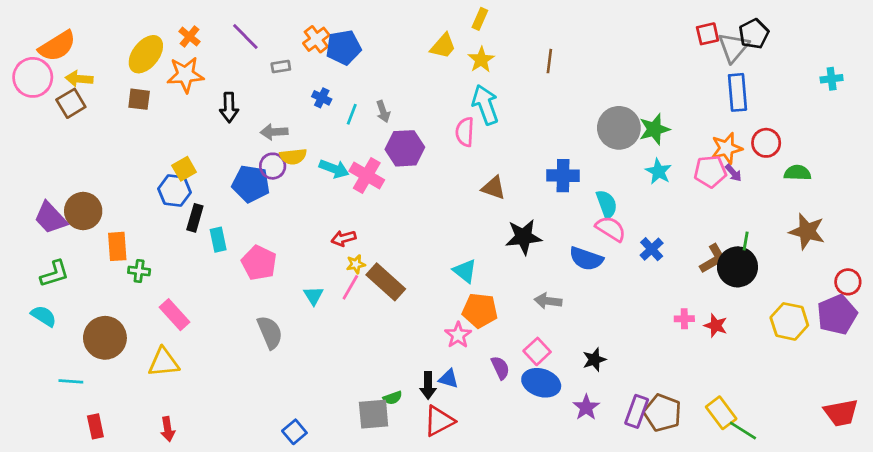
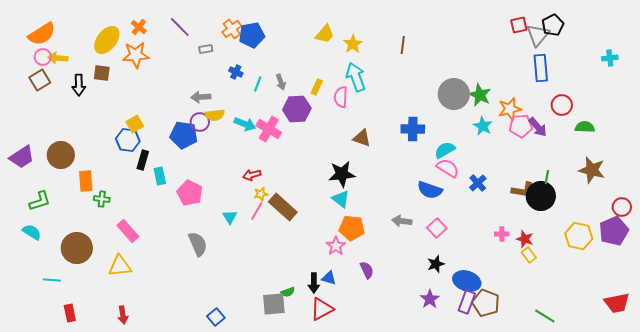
yellow rectangle: (480, 19) -> (317, 87), moved
pink circle: (33, 77) -> (43, 57), moved, size x0.6
brown square: (71, 103) -> (40, 80), moved
black arrow: (229, 107) -> (79, 85), moved
green star: (654, 129) -> (480, 95), turned -30
orange star: (727, 148) -> (510, 109), moved
purple arrow: (733, 173) -> (538, 127), size x1.5
cyan semicircle: (607, 204) -> (445, 150), turned -100
purple trapezoid: (50, 218) -> (22, 157), moved, turned -80
black star: (523, 237) -> (342, 174), moved
brown L-shape: (713, 259) -> (523, 190), turned 40
pink square: (537, 351) -> (437, 228), moved
blue ellipse: (541, 383) -> (467, 281), moved
yellow rectangle: (721, 413) -> (529, 255), moved, size x0.7

